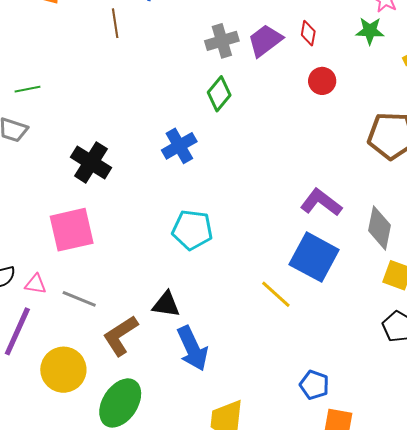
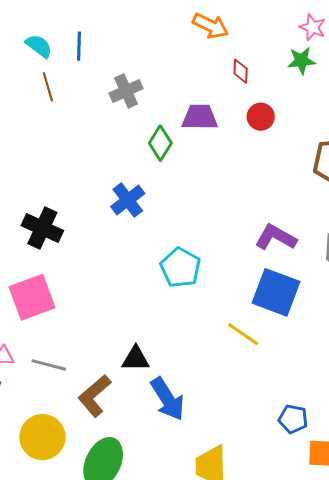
gray cross: (222, 41) -> (126, 91), moved
purple trapezoid: (265, 41) -> (200, 117), moved, turned 45
cyan pentagon: (192, 230) -> (180, 268), moved, turned 30

